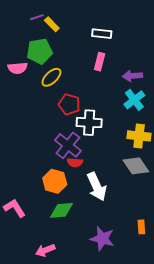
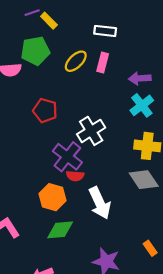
yellow ellipse: (51, 77) -> (76, 61), moved
red pentagon: (69, 104) -> (45, 111), moved
white cross: (89, 123) -> (91, 131), turned -35
orange rectangle: (141, 227) -> (150, 248), turned -32

